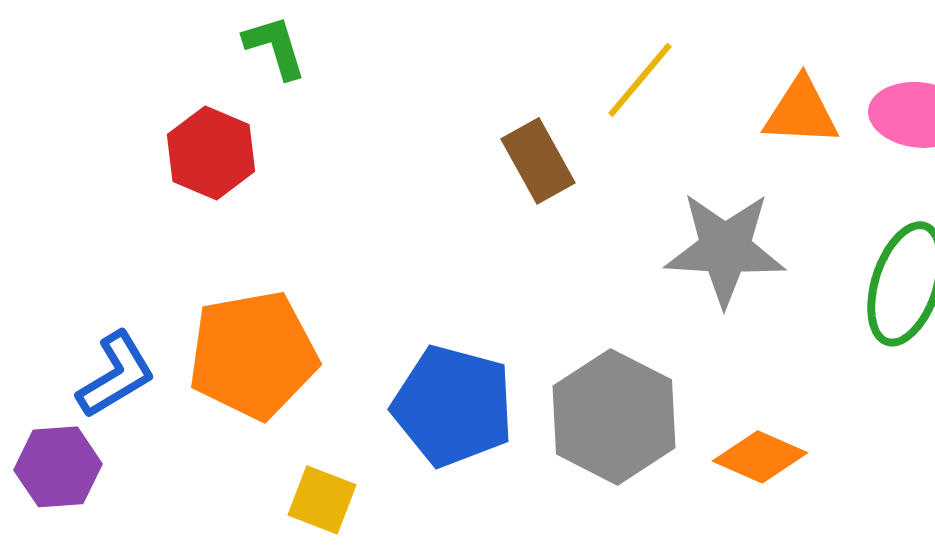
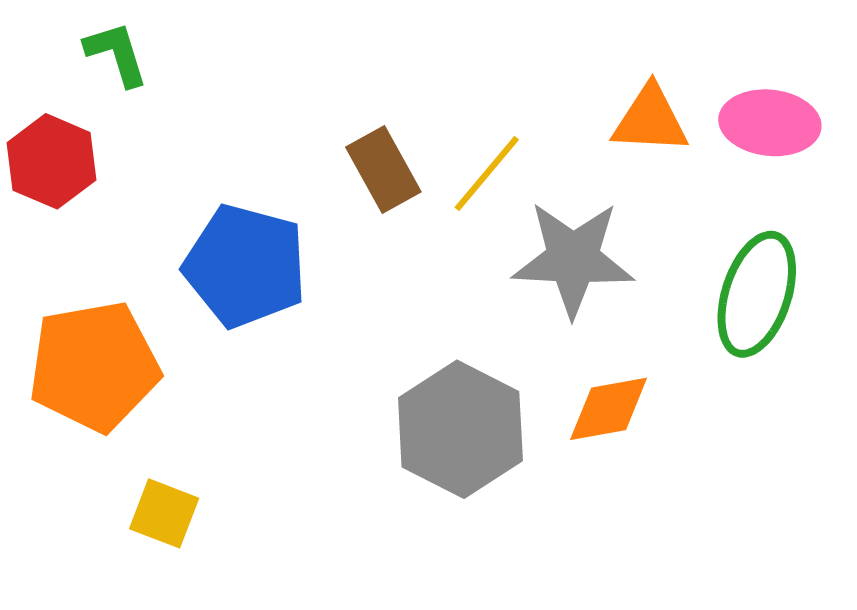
yellow line: (640, 80) -> (487, 174), moved
blue pentagon: (453, 406) -> (245, 266), moved
orange diamond: (760, 457) -> (609, 409), moved, turned -34

